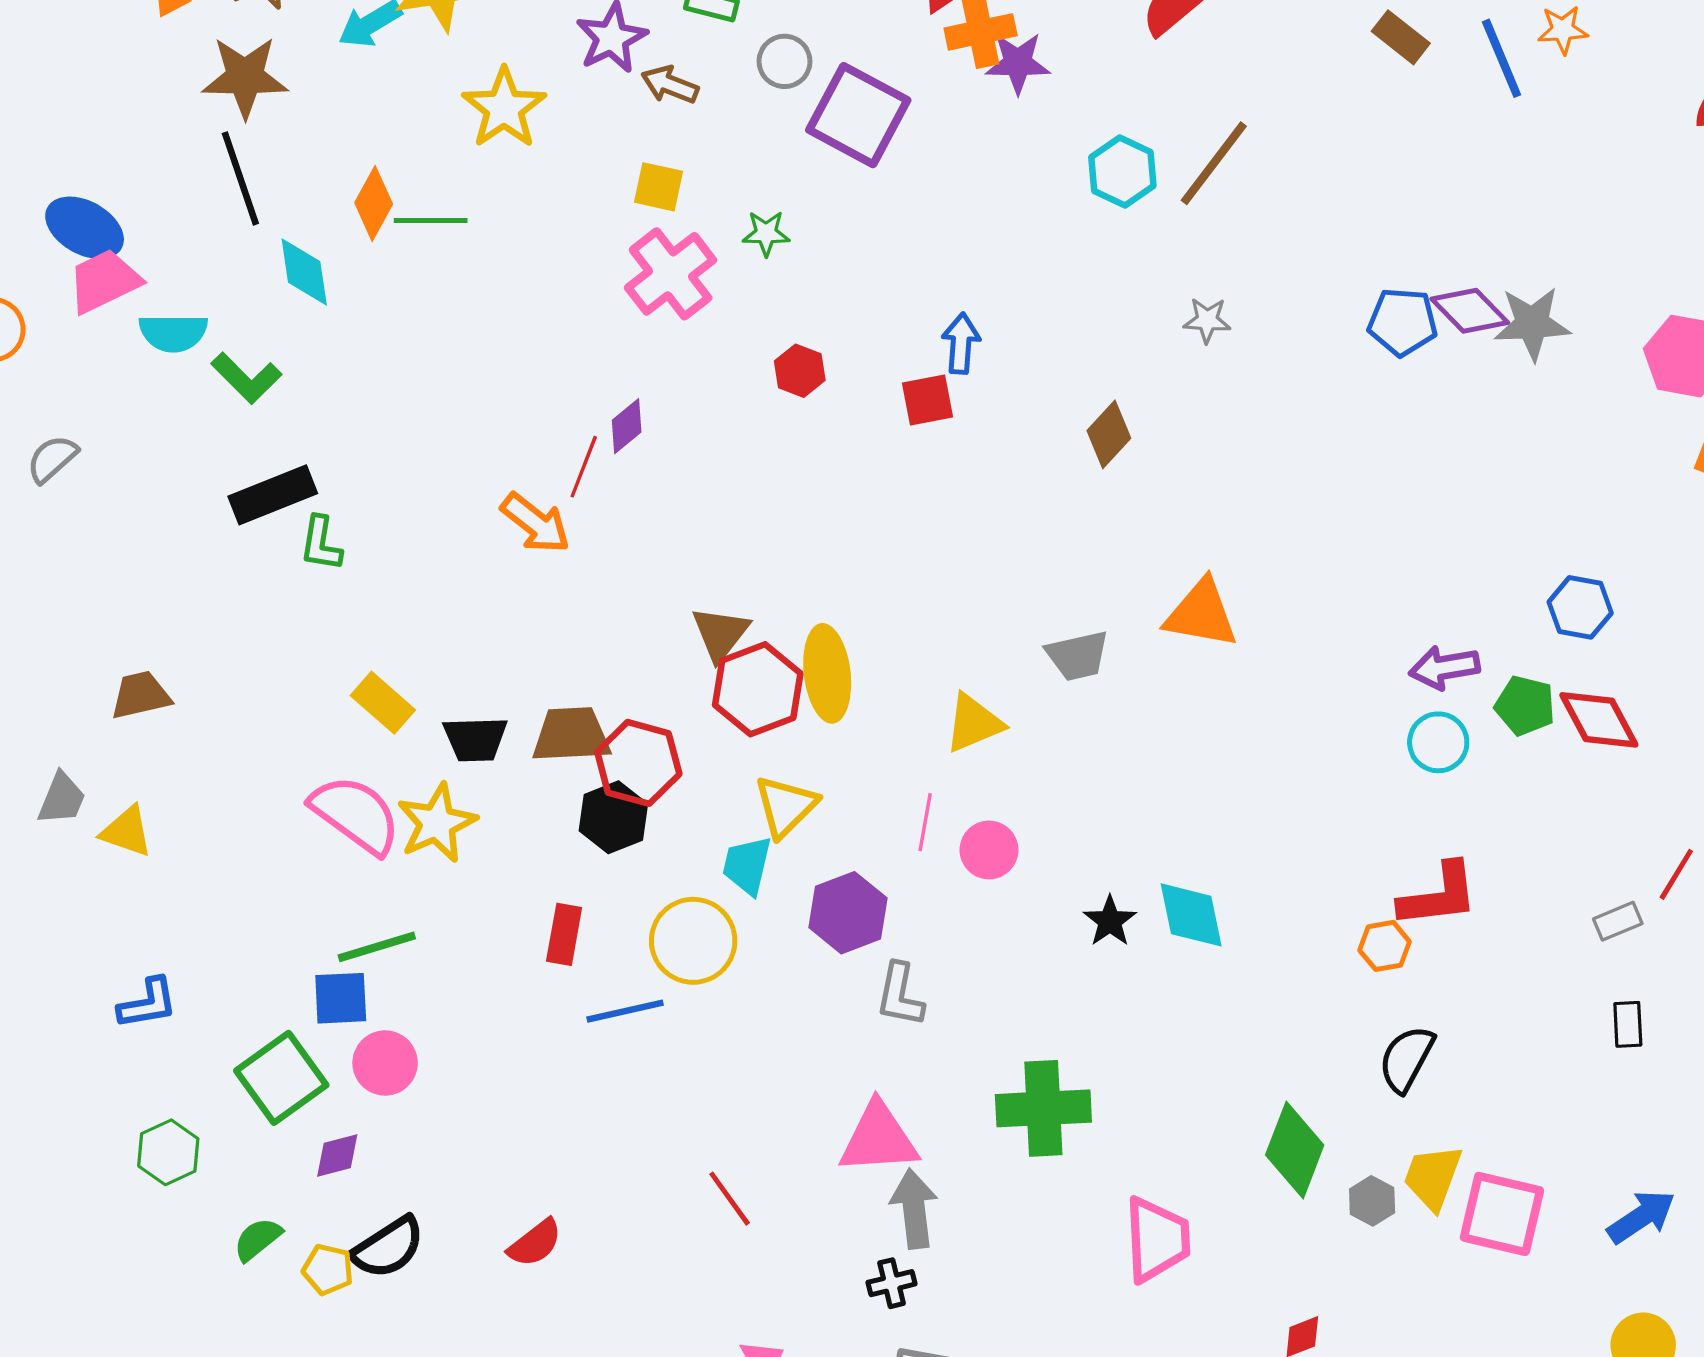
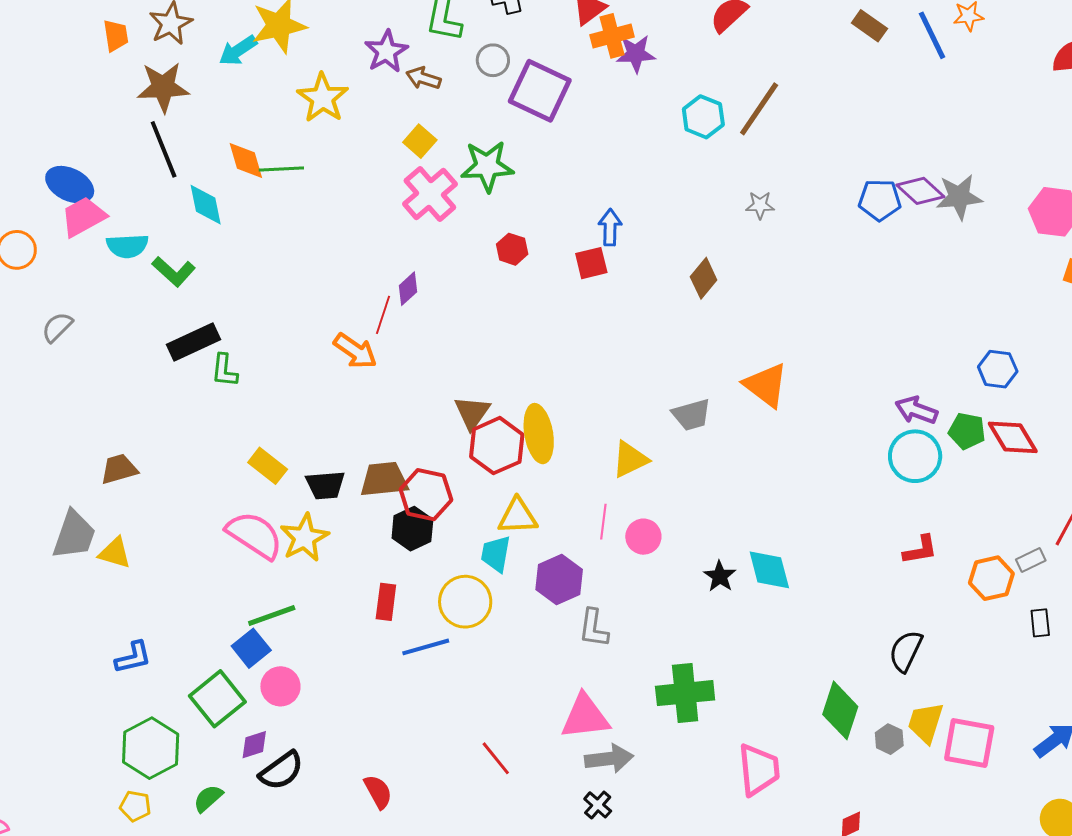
yellow square: (659, 187) -> (420, 141), turned 32
orange diamond: (374, 203) -> (246, 160), turned -42
green star: (766, 233) -> (487, 166), size x1.8
orange triangle: (1201, 614) -> (766, 385), turned 30
purple arrow: (1444, 667) -> (916, 410), turned 33
cyan circle: (1438, 742) -> (915, 456), size x1.4
gray trapezoid: (62, 799) -> (74, 535), size x1.5
yellow triangle: (786, 806) -> (518, 516), turned 45
red L-shape: (1439, 895) -> (920, 550), size x0.7
orange hexagon: (1385, 946) -> (991, 578), moved, size x1.4
blue square: (341, 998) -> (251, 648), turned -33
green hexagon: (168, 1152) -> (151, 748), size x1.5
gray arrow: (914, 1209) -> (609, 759), turned 93
red semicircle: (535, 1243) -> (378, 792), turned -78
black semicircle: (388, 1247) -> (281, 771), moved
yellow pentagon: (328, 1269) -> (135, 806), moved
black cross: (892, 1283) -> (598, 805), turned -32

